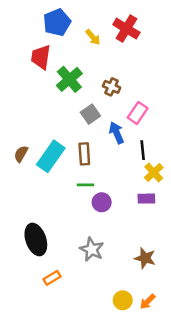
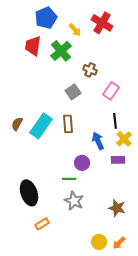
green cross: (69, 79) -> (61, 51), moved
blue arrow: (117, 133) -> (98, 141), moved
green line: (86, 185) -> (69, 179), moved

